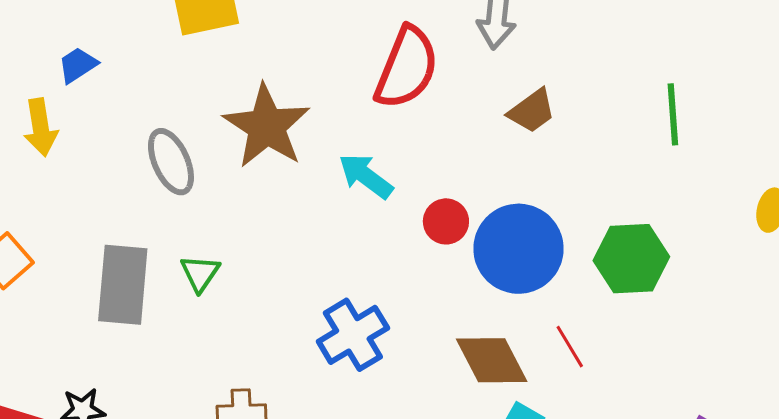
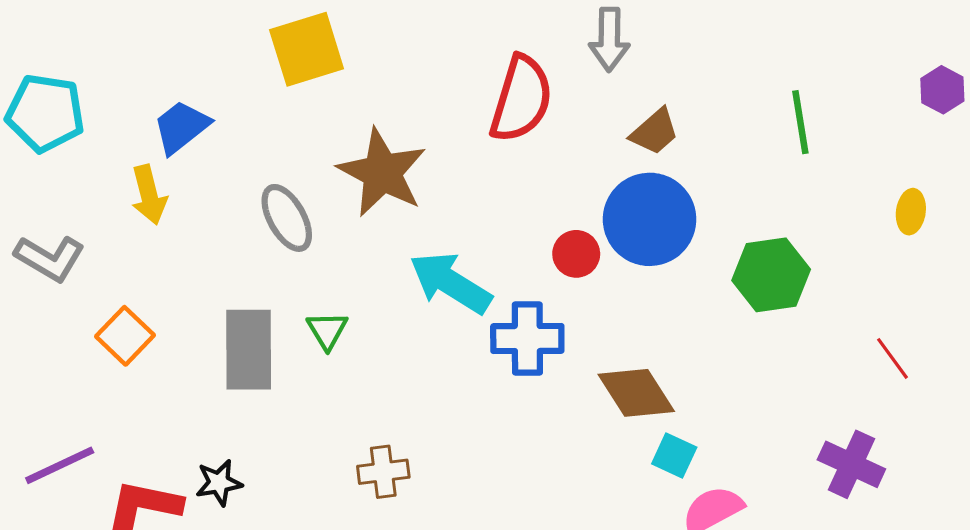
blue trapezoid: (78, 65) -> (181, 127), size x1.4
cyan arrow: (366, 176) -> (451, 283), moved, size x1.4
blue circle: (518, 249) -> (650, 219), moved
blue cross: (353, 335) -> (527, 338), moved, turned 36
red line: (570, 347) -> (893, 358), moved

